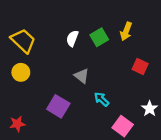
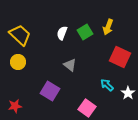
red square: (140, 66) -> (120, 57), size x1.5
cyan arrow: (102, 99) -> (107, 85), moved
pink square: (123, 126) -> (87, 108), moved

